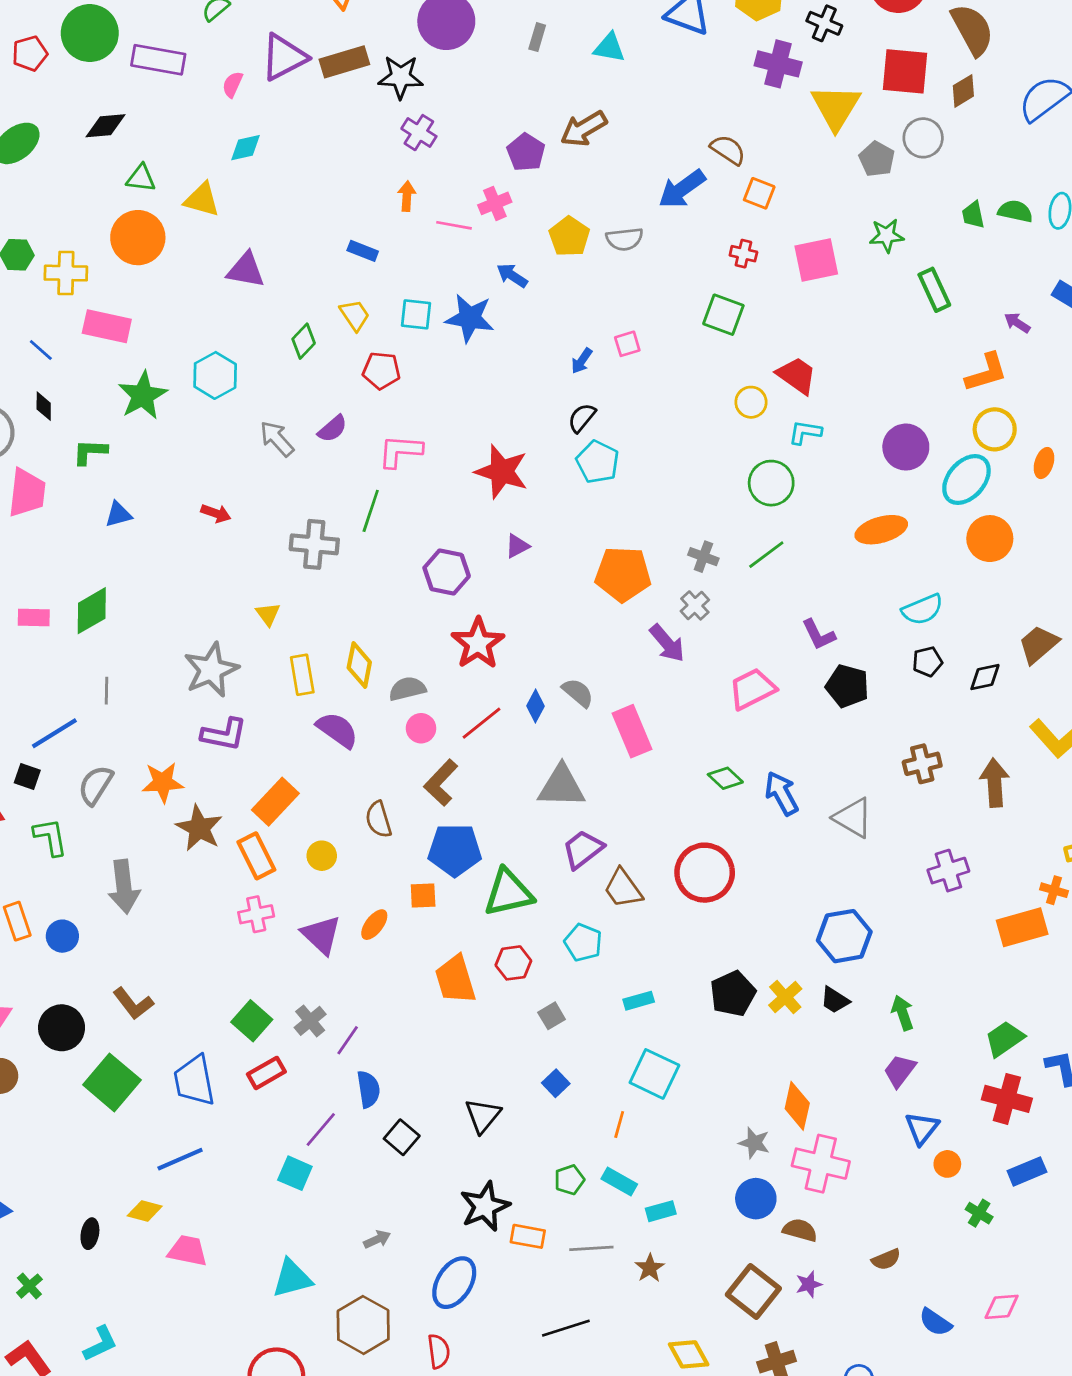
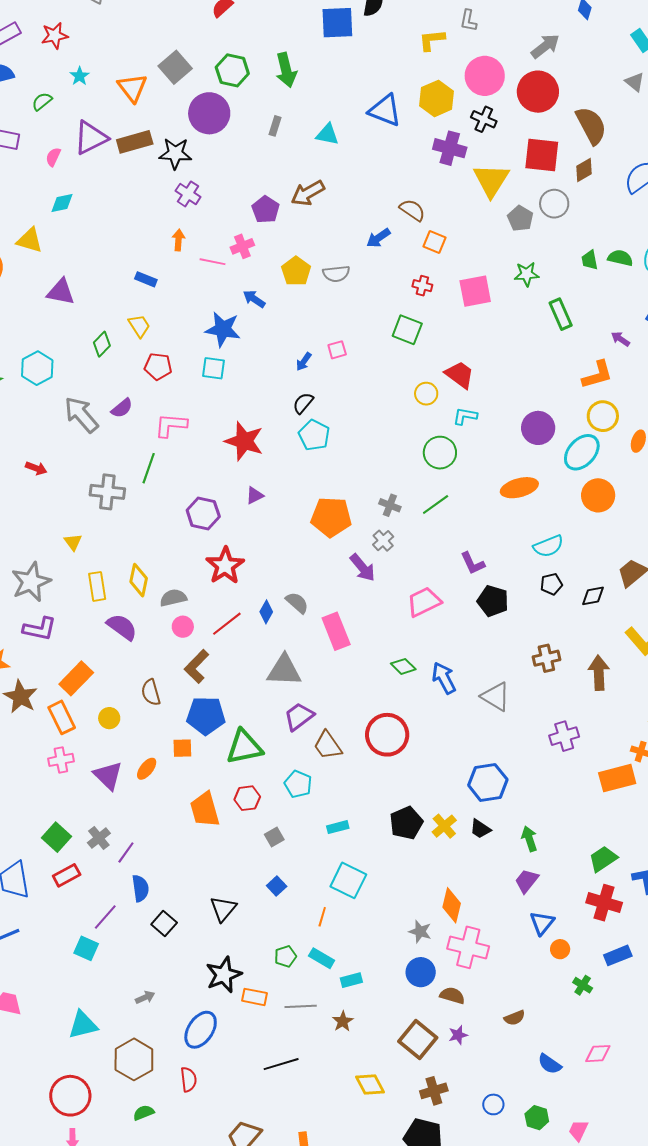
blue arrow: (682, 189) -> (378, 238), size x0.7
cyan square: (416, 314) -> (213, 368), moved
gray arrow: (277, 439) -> (81, 415), size x1.4

